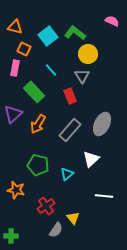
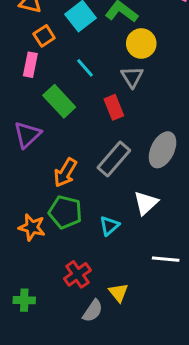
orange square: (24, 49) -> (44, 36), turned 32
orange arrow: (38, 124) -> (65, 173), moved
orange star: (16, 190) -> (32, 227), moved
green cross: (11, 236) -> (24, 300), moved

